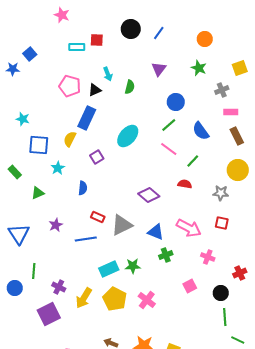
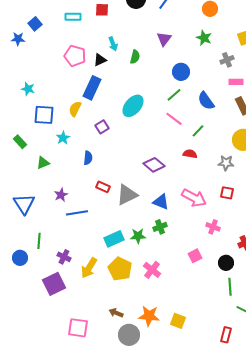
cyan rectangle: (77, 47) -> (73, 17), moved
blue line: (86, 239) -> (77, 213), moved
green cross: (166, 255) -> (160, 227), moved

